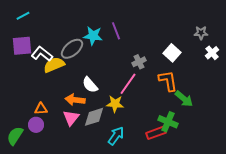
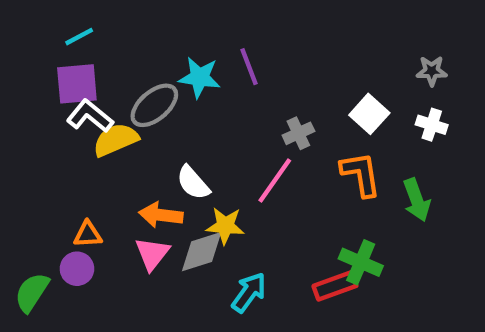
cyan line: (23, 16) -> (79, 37), moved
purple square: (22, 46) -> (77, 84), moved
white cross: (212, 53) -> (432, 125), moved, turned -32
green arrow: (184, 99) -> (417, 200), moved, turned 30
yellow star: (115, 104) -> (225, 226), moved

